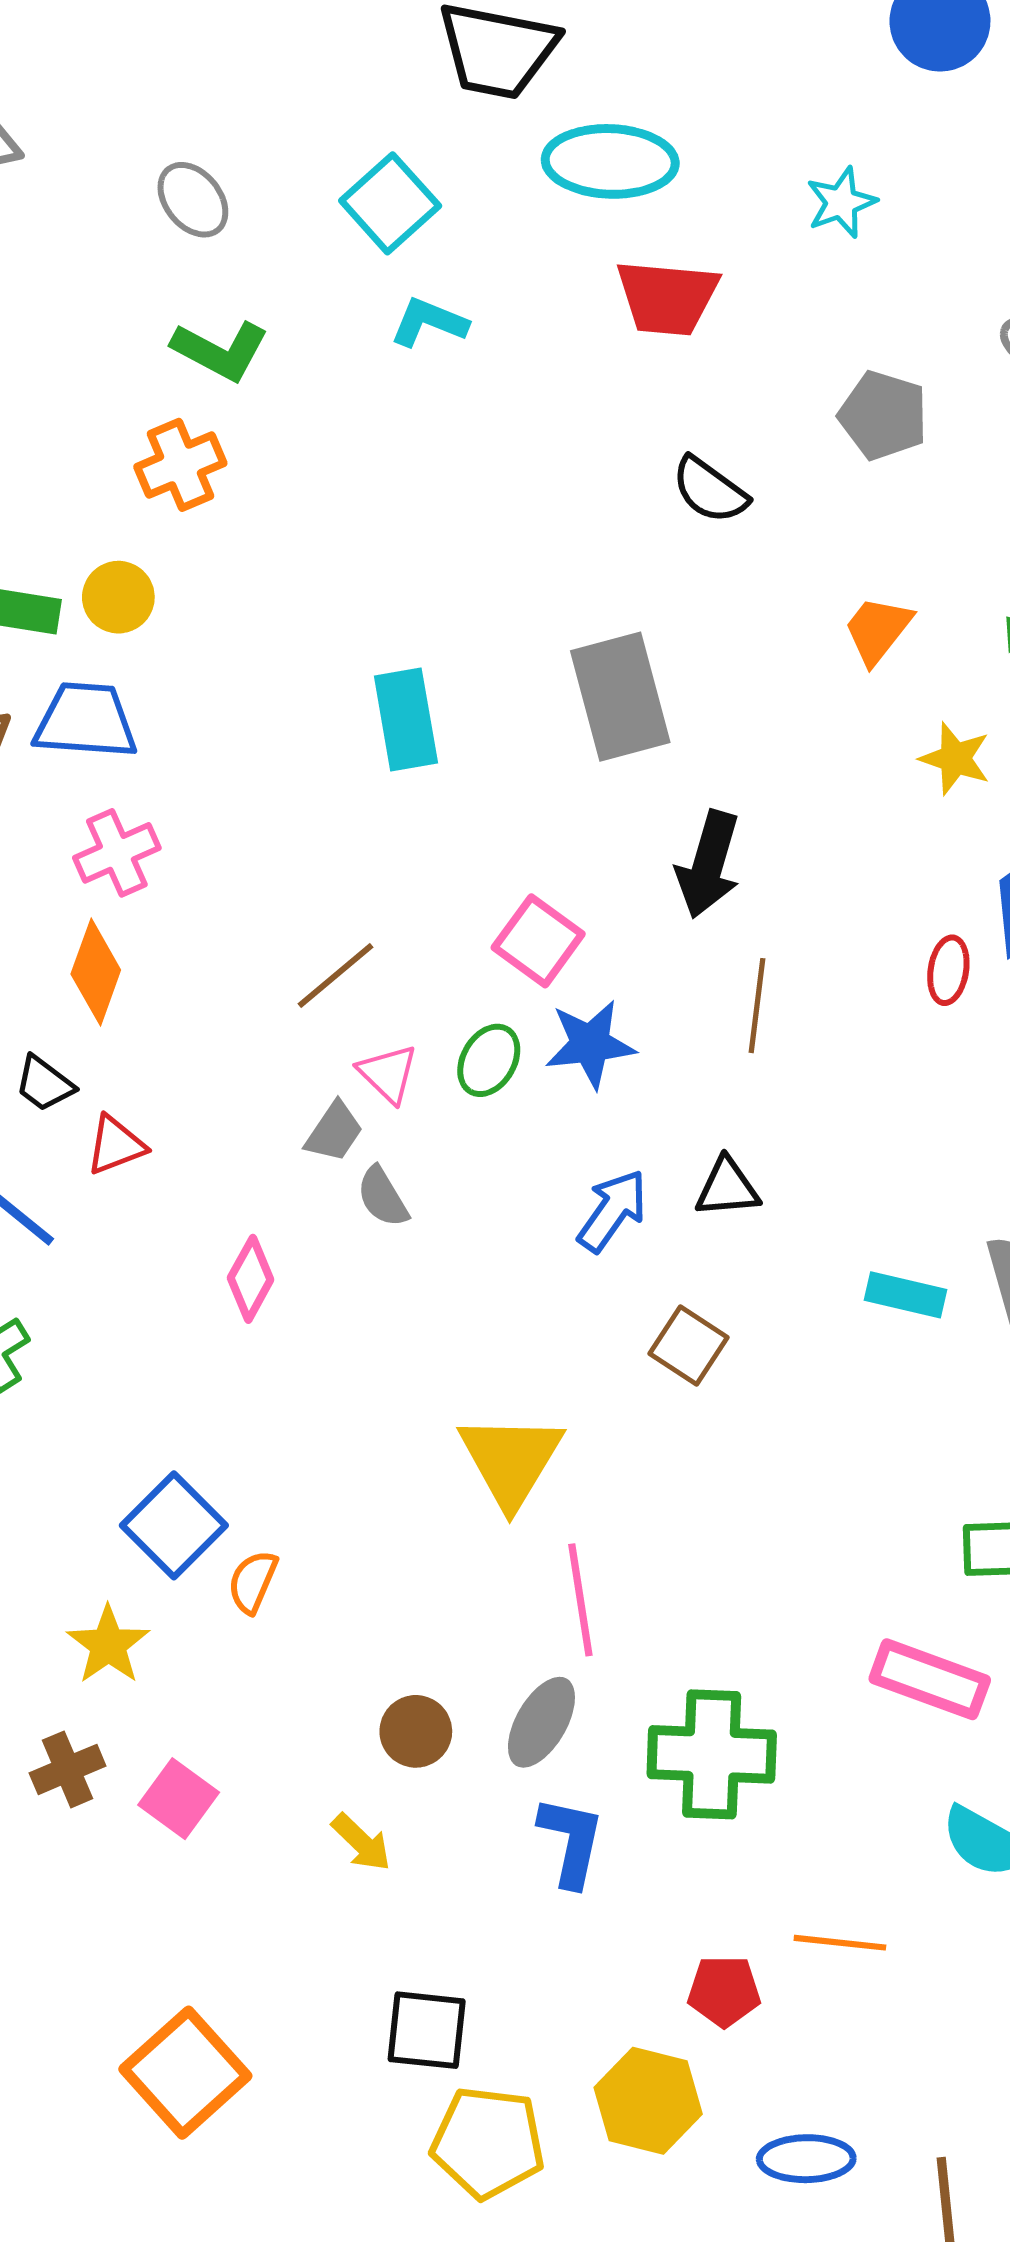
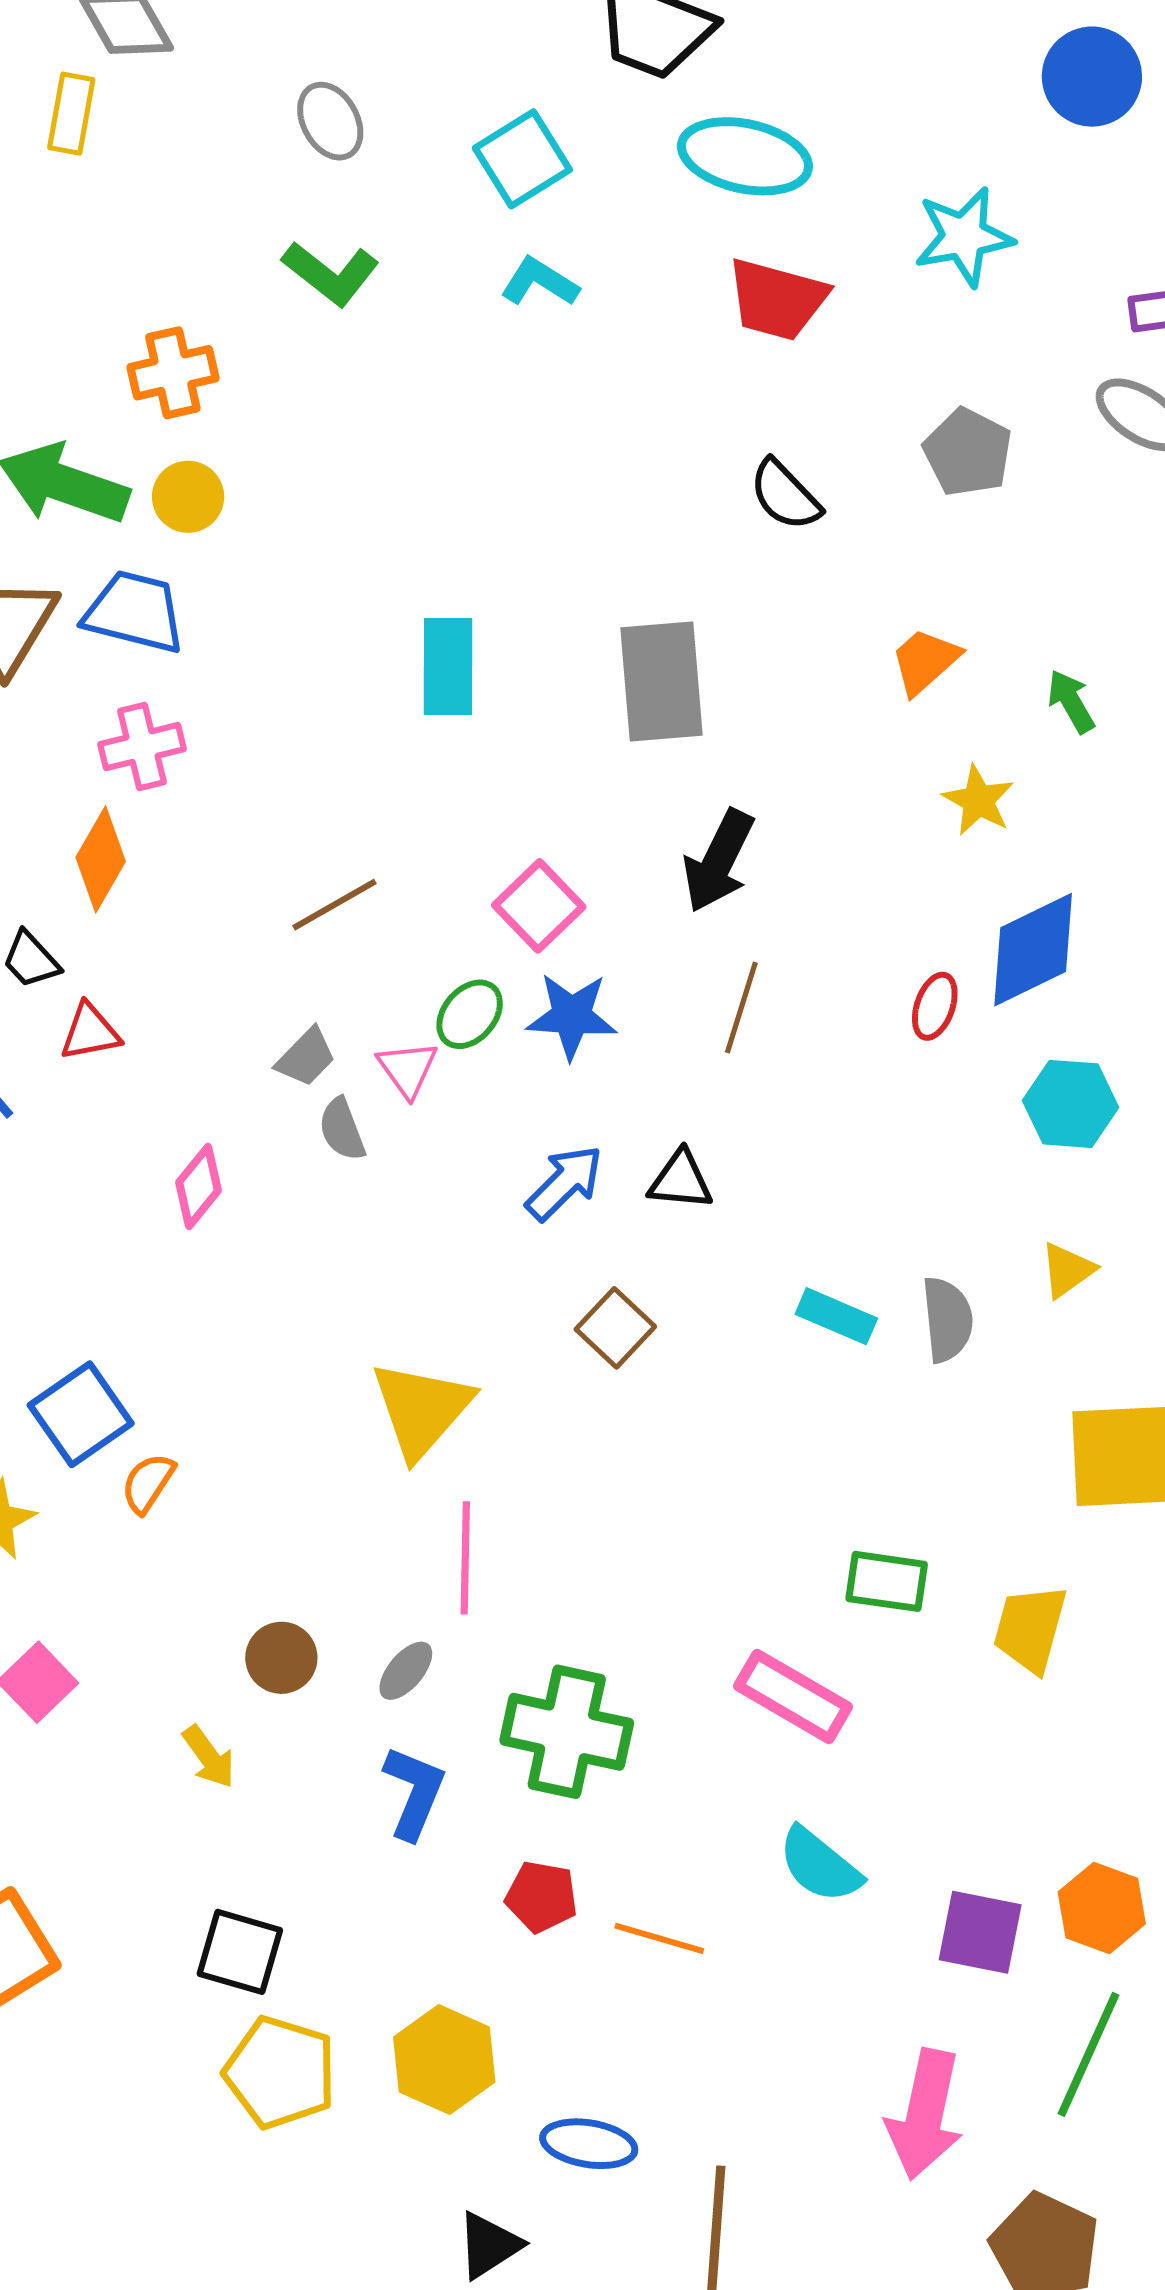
cyan star: (841, 202) -> (964, 237), size x1.4
orange cross: (180, 465) -> (173, 373), moved
pink triangle: (388, 1074) -> (407, 1069), moved
gray ellipse: (541, 1722) -> (406, 1671), size x0.7
red pentagon: (724, 1991) -> (541, 1897), moved

